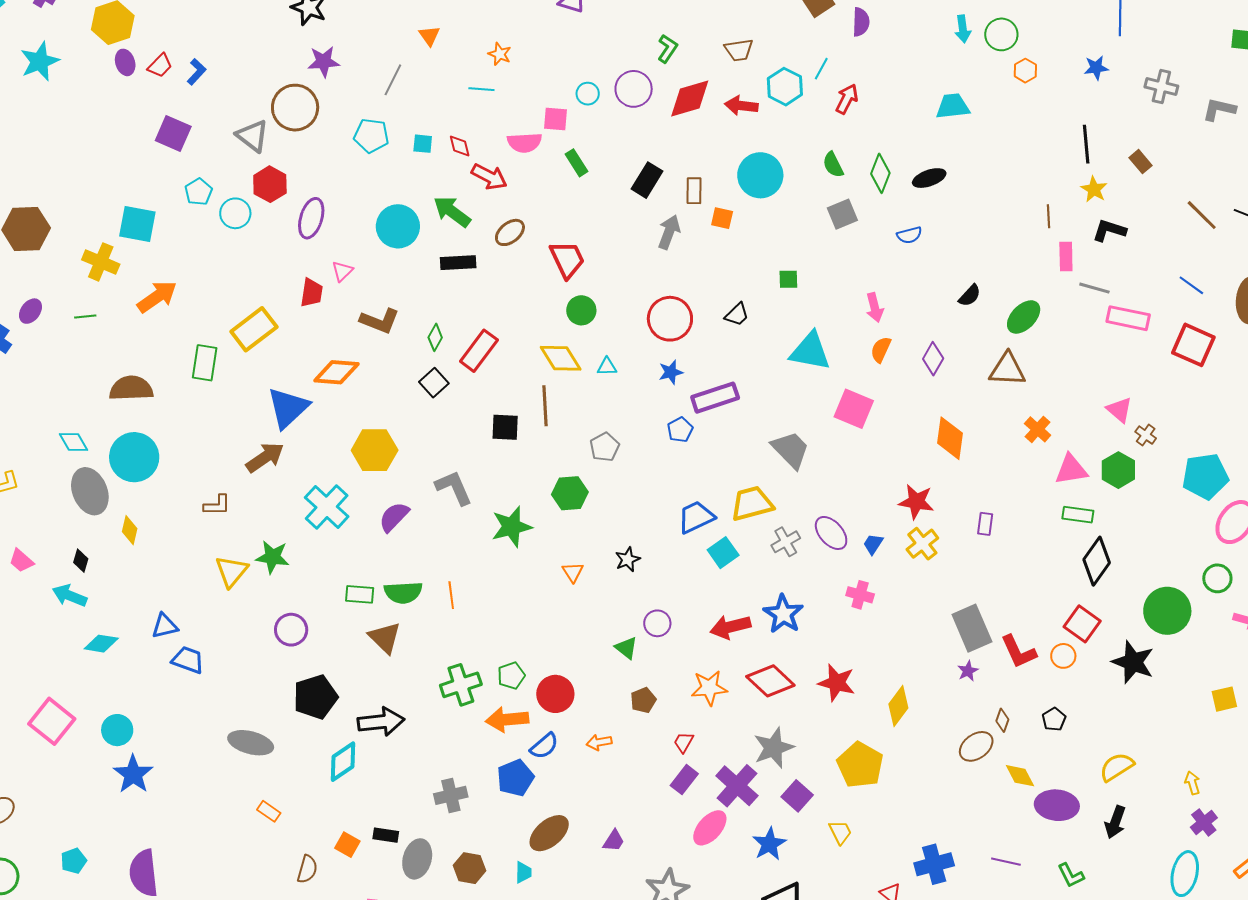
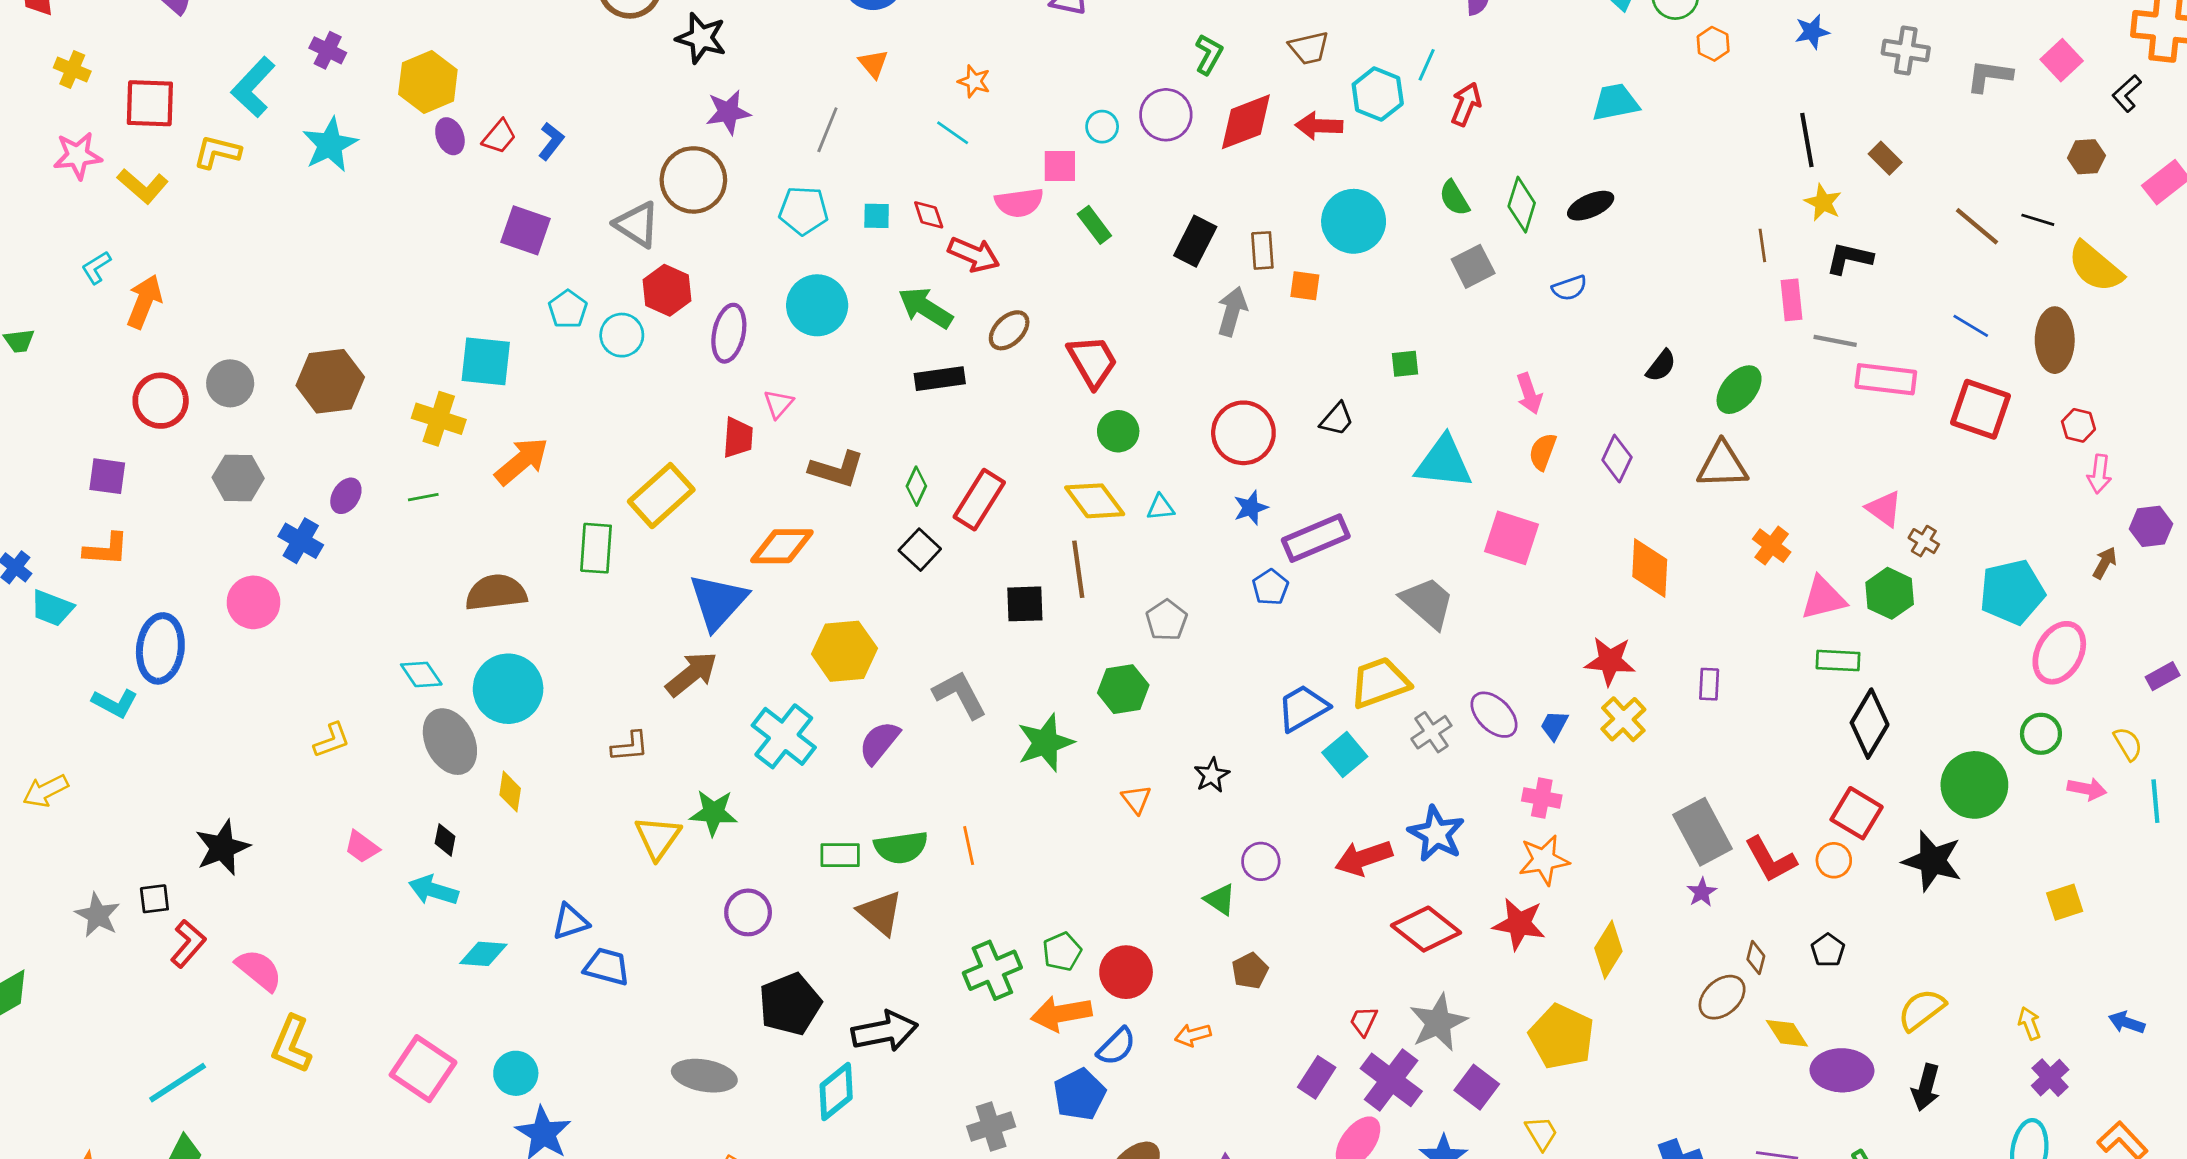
cyan line: (481, 89) -> (953, 133), turned 35
cyan circle: (398, 226) -> (817, 305), moved
orange star: (709, 688) -> (1544, 860), moved
red trapezoid: (684, 742) -> (1364, 1021), moved

